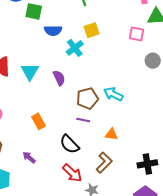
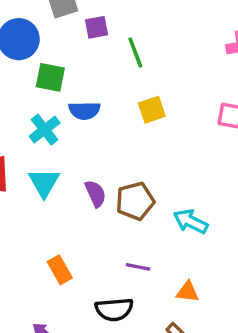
cyan cross: (75, 48) -> (45, 130), moved
brown pentagon: (87, 98) -> (135, 201), moved
black semicircle: (69, 144) -> (114, 309), turned -50

